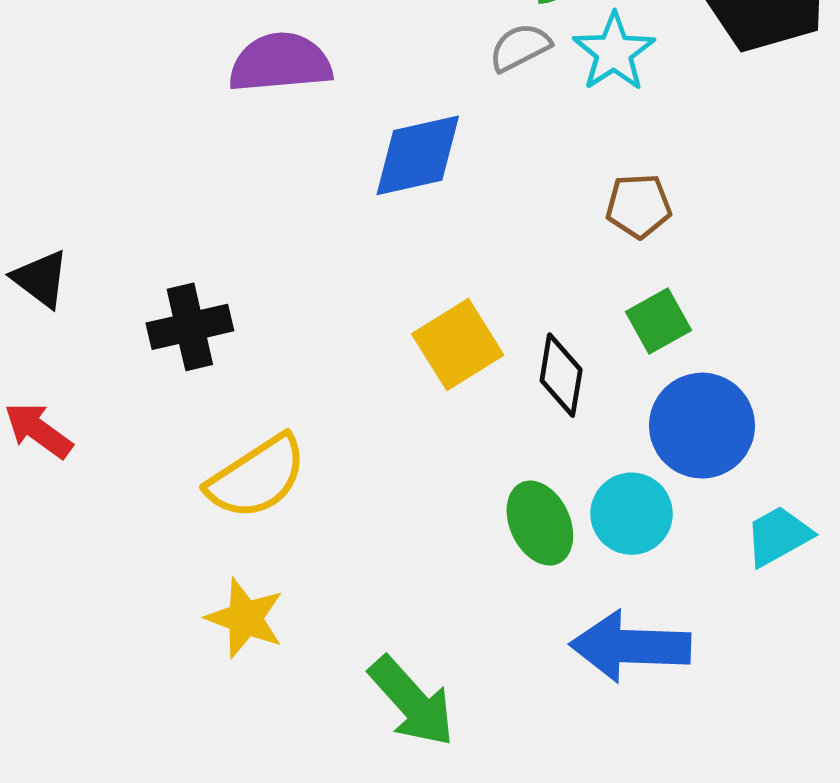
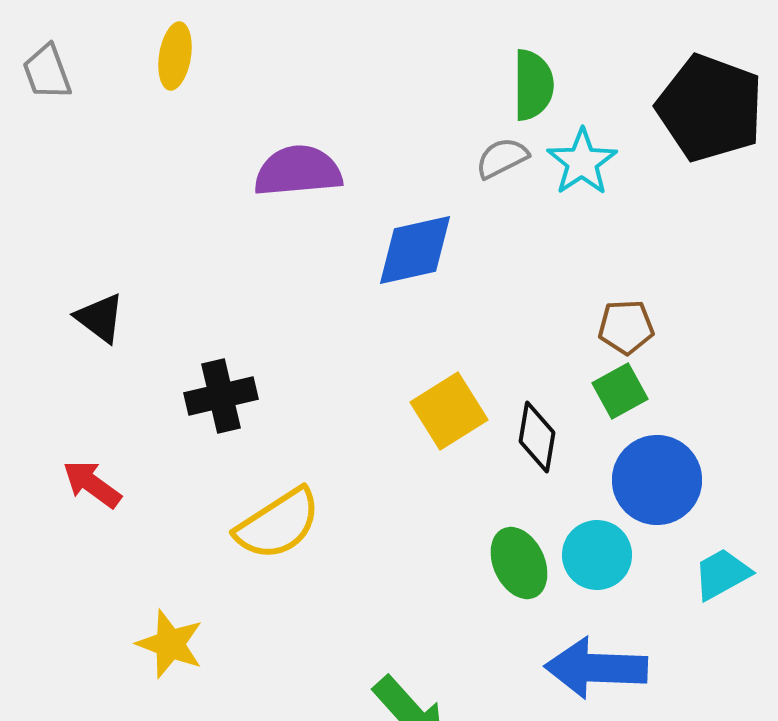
brown pentagon: (639, 206) -> (626, 327), moved
black triangle: (41, 279) -> (100, 318), moved
yellow star: (245, 618) -> (170, 644), moved

